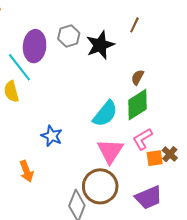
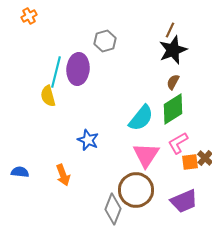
black star: (100, 45) -> (173, 50), moved
purple ellipse: (35, 46) -> (78, 69), moved
cyan line: (19, 67) -> (56, 72), turned 52

